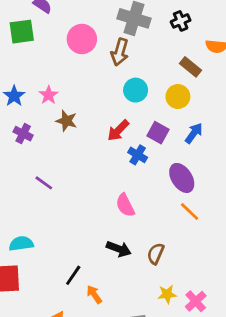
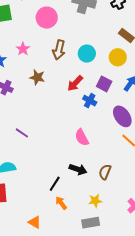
brown arrow: (120, 52) -> (59, 50), moved
pink star: (49, 95) -> (23, 49), moved
purple line: (44, 183) -> (22, 133), moved
black line: (73, 275) -> (55, 184), moved
yellow star: (167, 294) -> (95, 201), moved

